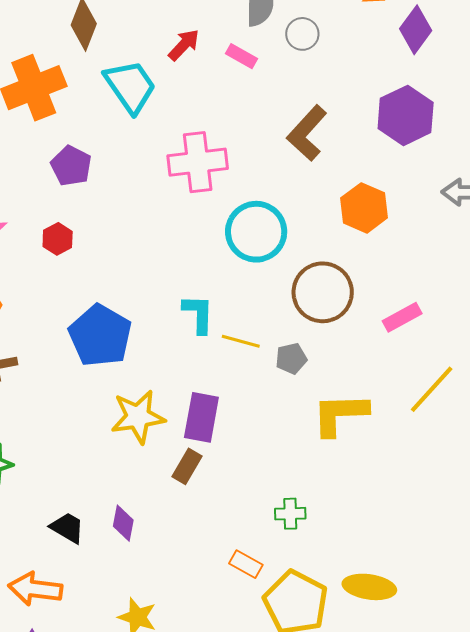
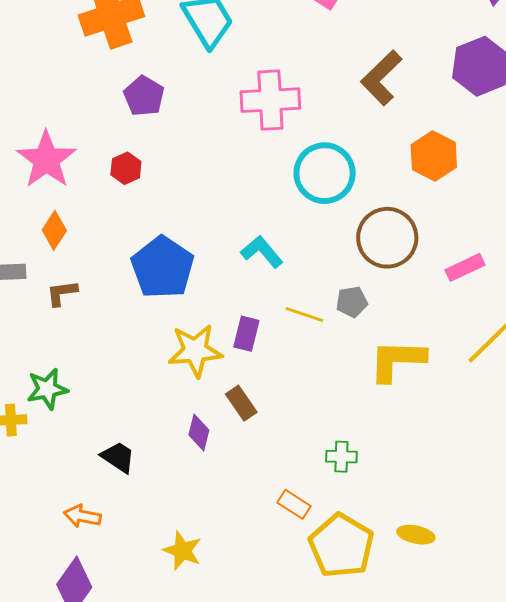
cyan L-shape: (198, 314) -> (262, 252), turned -45
yellow line: (241, 341) -> (304, 314), moved
purple rectangle: (201, 417) -> (246, 334), moved, size x0.7
brown rectangle: (187, 466) -> (241, 403), turned -68
purple diamond: (123, 523) -> (199, 433), moved
yellow ellipse: (369, 587) -> (416, 535), size x0.7
orange arrow: (35, 589) -> (82, 516), size x0.7

